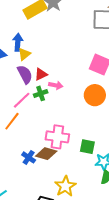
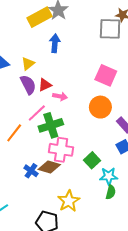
blue arrow: (18, 42) -> (55, 43), moved
green cross: (41, 93) -> (51, 125), moved, size x1.6
pink line: (22, 100) -> (37, 113), moved
green square: (87, 147) -> (92, 160), turned 35

